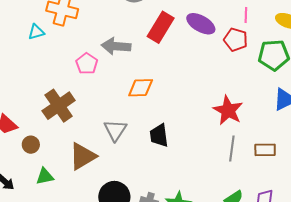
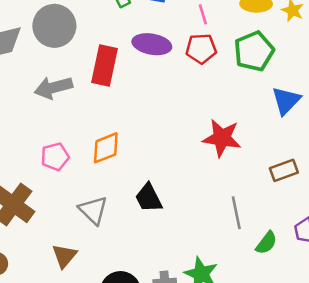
gray arrow: (116, 46) -> (53, 88), moved
pink pentagon: (87, 64) -> (55, 157), moved, turned -30
gray line: (232, 148) -> (236, 213), moved
brown triangle: (83, 156) -> (64, 256), size x0.7

